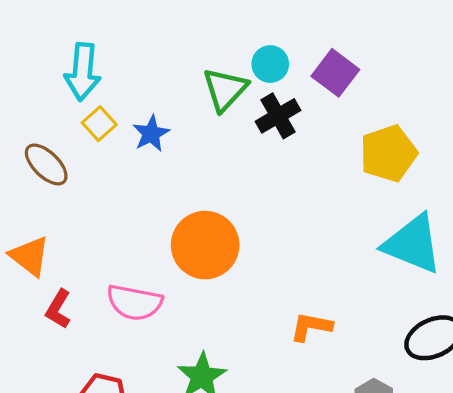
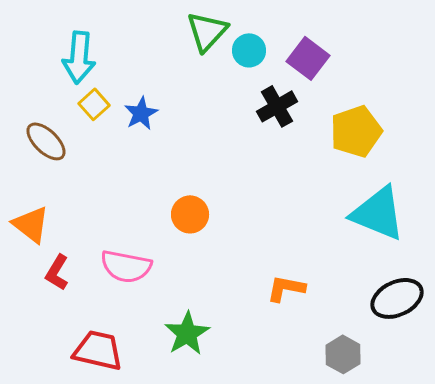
green triangle: (225, 89) -> (207, 31), moved
black cross: (278, 116) -> (277, 106), moved
orange circle: (205, 245) -> (190, 214), size x0.6

